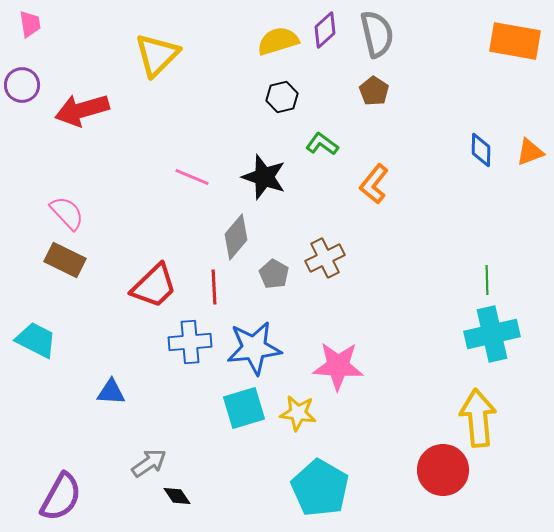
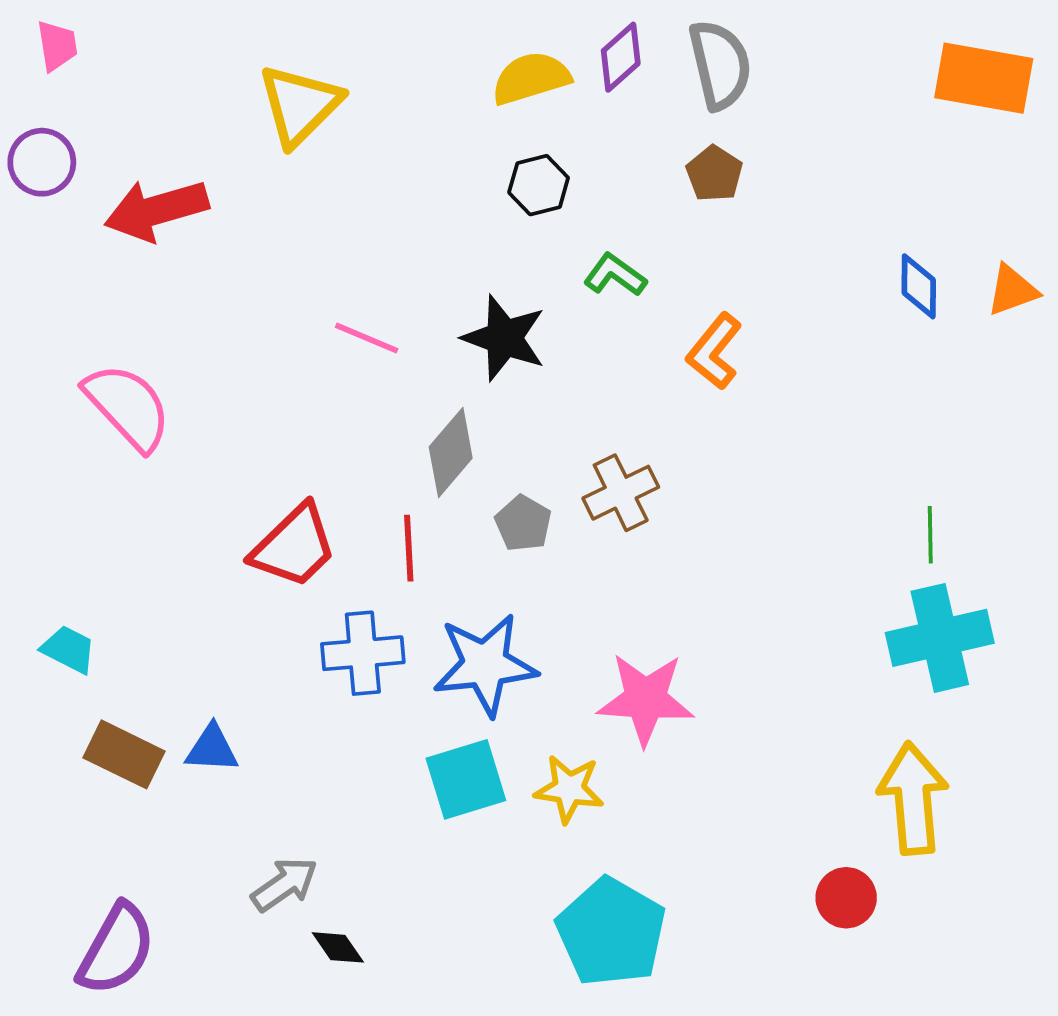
pink semicircle: (67, 213) -> (128, 407), size x1.4
brown rectangle: (65, 260) -> (124, 754), moved
cyan trapezoid: (36, 340) -> (69, 649), size x0.7
red circle: (443, 470) -> (846, 898), size x0.6

